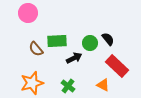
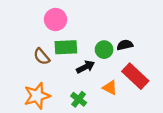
pink circle: (28, 13) -> (55, 20), moved
black semicircle: (108, 39) -> (125, 45), turned -64
orange triangle: (103, 85) -> (110, 88), moved

